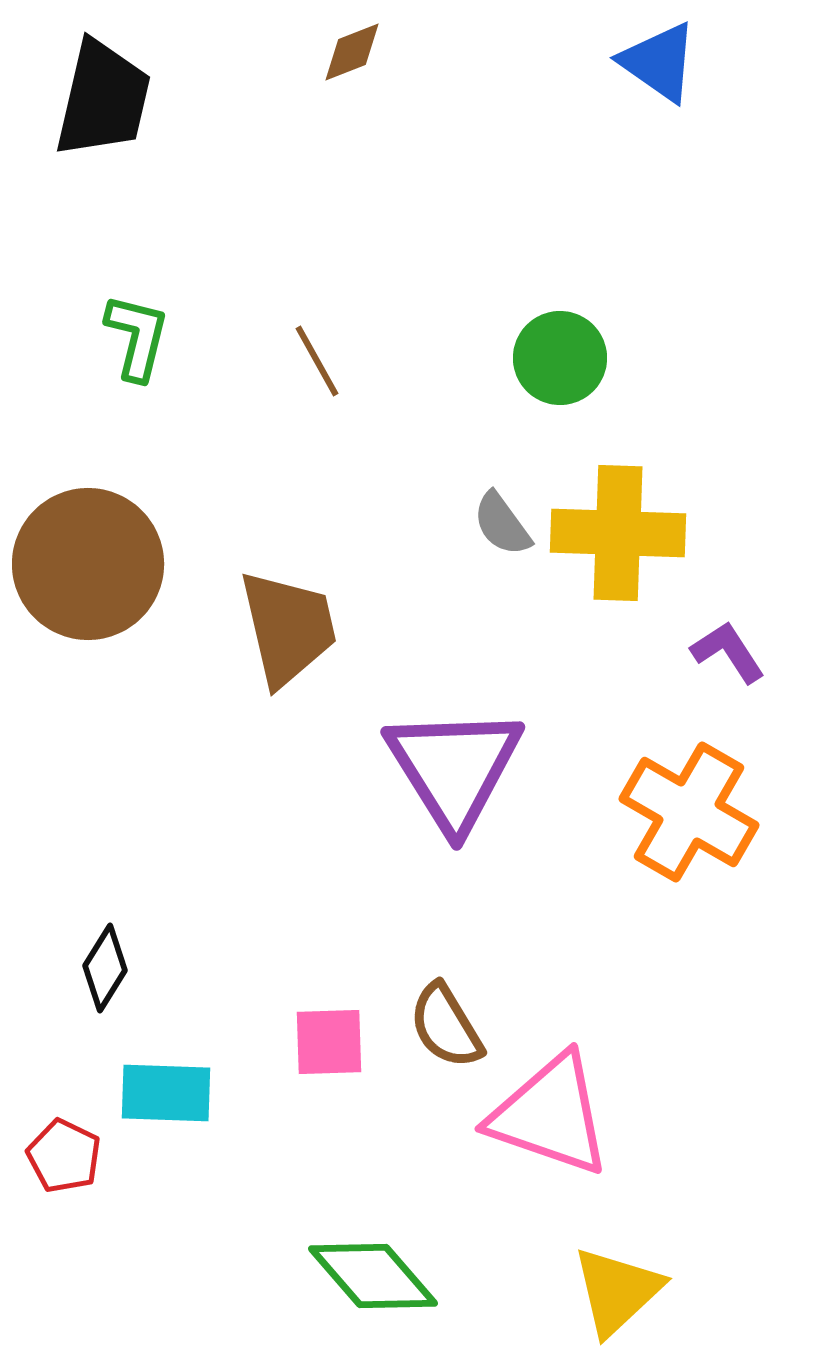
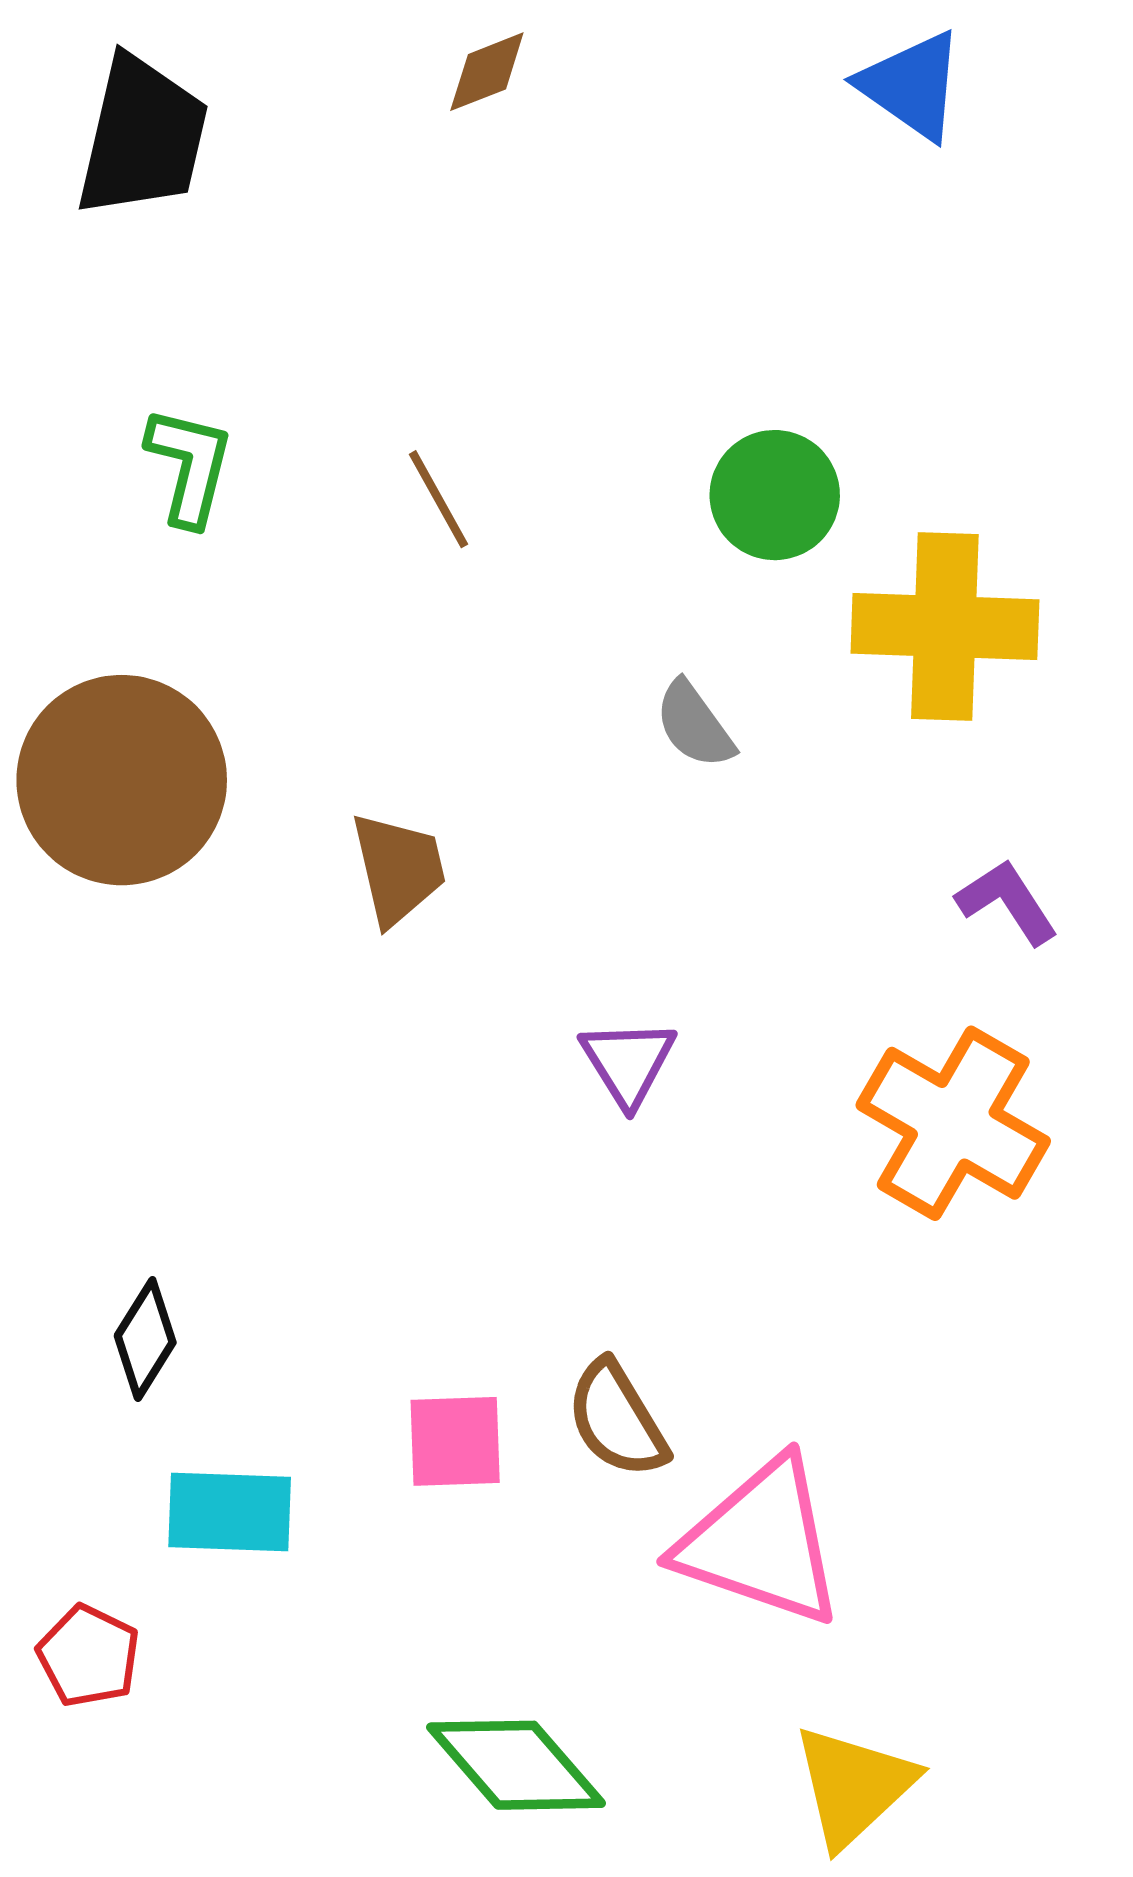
yellow cross: (618, 533) -> (945, 626), moved
brown trapezoid: (288, 628) -> (398, 869), size x0.7
purple triangle: (454, 768) -> (628, 1062), size x0.5
red pentagon: (64, 1156) -> (88, 1656), moved

